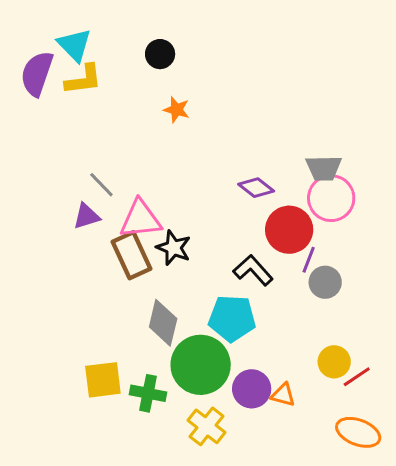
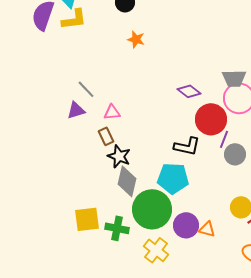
pink triangle: (141, 219) -> (112, 112), size x0.6
black star: (174, 248) -> (119, 156), moved
brown rectangle: (131, 255) -> (106, 136), size x0.6
black L-shape: (253, 270) -> (187, 146), turned 144

